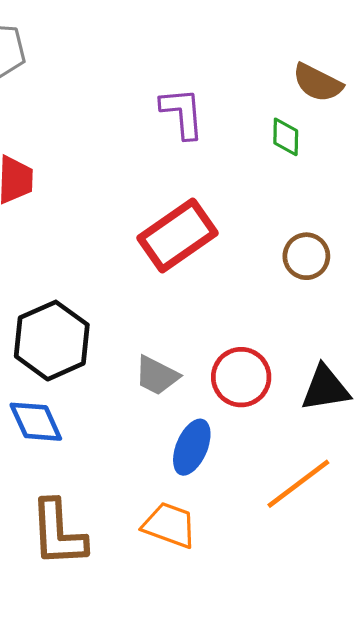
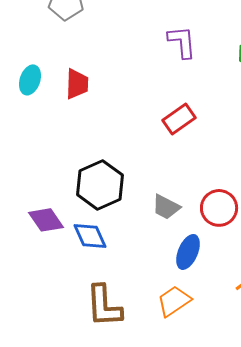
red rectangle: (177, 236) -> (179, 119), size x0.7
orange trapezoid: (170, 525) -> (174, 301), turned -54

